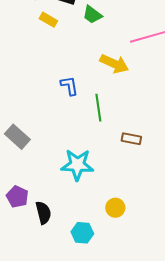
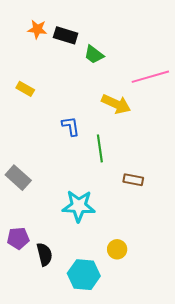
yellow rectangle: (48, 20) -> (25, 89), moved
purple pentagon: (17, 197) -> (18, 238), turned -30
cyan hexagon: (82, 233) -> (84, 275), size x1.4

